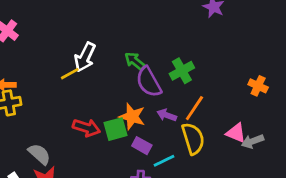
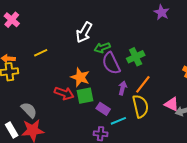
white arrow: (85, 57) -> (84, 32), moved
green arrow: (135, 61) -> (102, 48), turned -63
yellow line: (70, 74) -> (41, 53), moved
purple arrow: (167, 115) -> (123, 88), turned 80
orange star: (132, 117) -> (80, 77), moved

